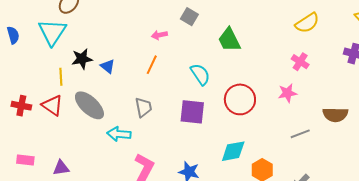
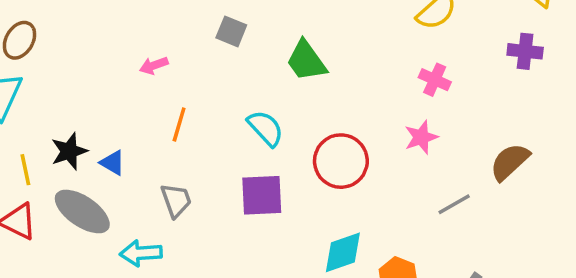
pink arrow: (159, 35) -> (154, 65), moved
black star: (82, 59) -> (69, 151), moved
blue triangle: (108, 66) -> (113, 163), moved
brown semicircle: (335, 115) -> (510, 162), turned 145

